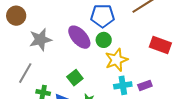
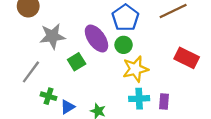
blue pentagon: (103, 16) -> (125, 18), turned 30
green square: (75, 78) -> (77, 62), moved
purple rectangle: (145, 85) -> (164, 101), turned -72

